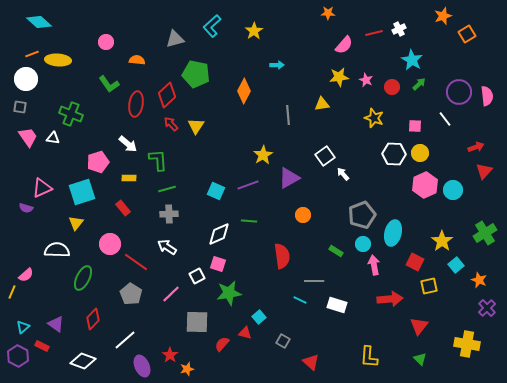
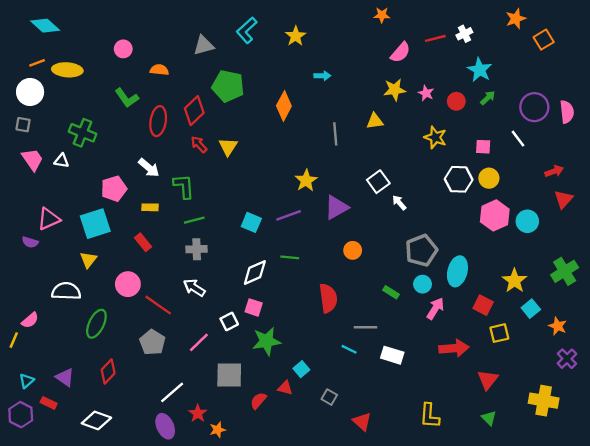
pink arrow: (374, 265) -> (435, 309), turned 42
white line: (125, 340) -> (172, 392), moved

